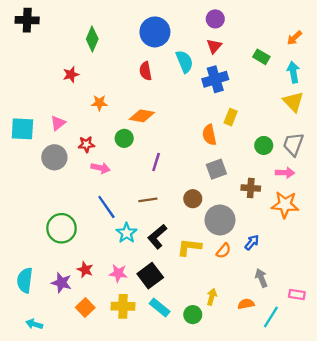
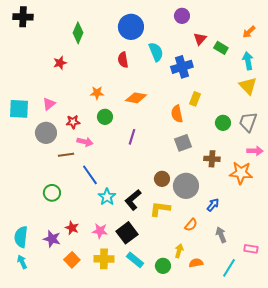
red triangle: (214, 46) -> (200, 39), moved
orange star: (99, 103) -> (97, 93), moved
orange diamond: (142, 116) -> (136, 98), moved
pink arrow: (285, 173) -> (255, 151), moved
brown circle: (193, 199) -> (162, 179), moved
brown line: (148, 200) -> (66, 155), moved
green circle: (61, 228) -> (52, 193), size x0.7
orange semicircle: (224, 251) -> (191, 225), moved
orange semicircle: (246, 304) -> (196, 263), moved
cyan arrow: (34, 324) -> (22, 262), moved, turned 48

